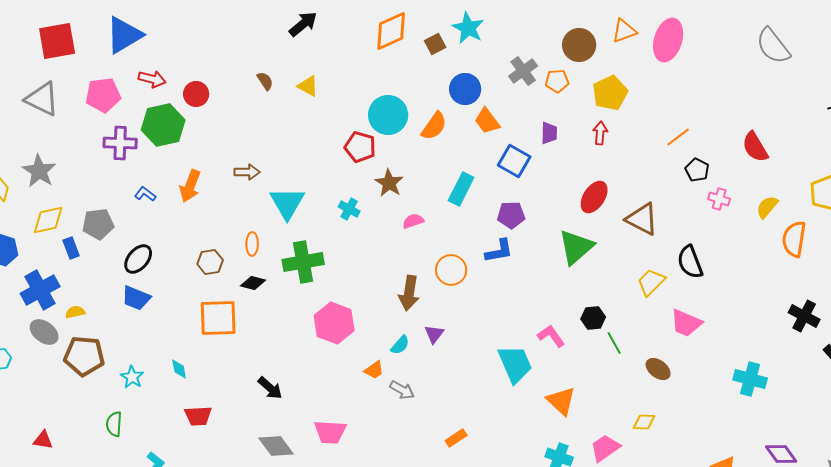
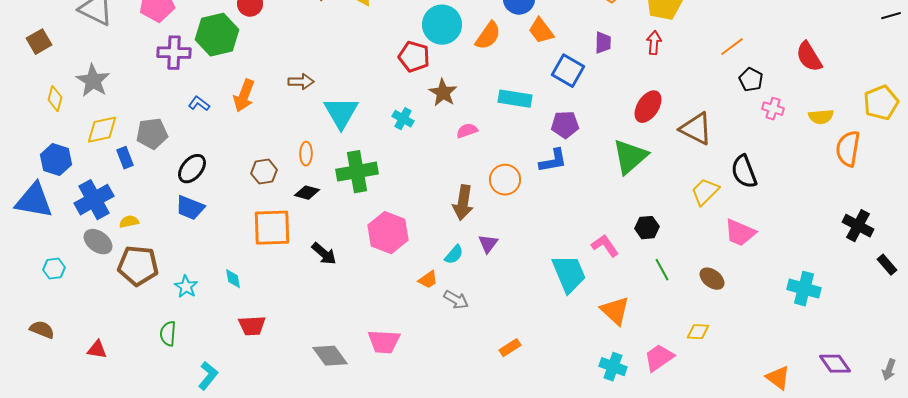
cyan rectangle: (461, 189) -> (515, 99), turned 72
yellow semicircle: (767, 207) -> (821, 117), turned -135
green line: (614, 343) -> (662, 270), moved
black arrow: (270, 388) -> (324, 254), moved

